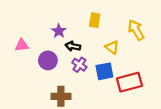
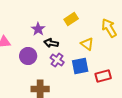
yellow rectangle: (95, 20) -> (71, 19), turned 48
red rectangle: (129, 82) -> (103, 76), size x0.7

